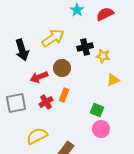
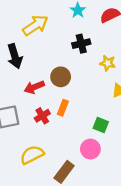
yellow arrow: (53, 38) -> (35, 25), moved
black cross: (85, 47) -> (81, 44), moved
pink circle: (101, 129) -> (90, 149), moved

